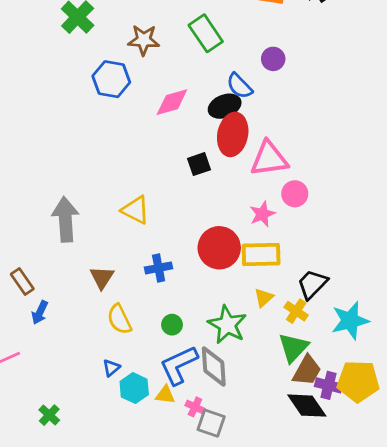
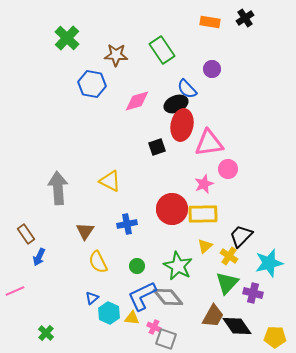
gray diamond: (214, 366) -> (168, 297), turned -36
brown trapezoid: (307, 371) -> (213, 316), moved
yellow pentagon: (358, 381) -> (275, 337), moved, size x0.7
purple cross: (328, 385) -> (253, 293), moved

